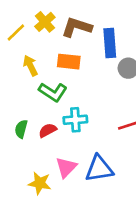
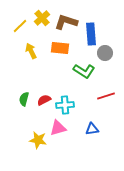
green L-shape: (53, 92) -> (84, 71), moved
cyan cross: (75, 120) -> (65, 105), moved
pink triangle: (66, 167) -> (58, 128), turned 30
blue triangle: (99, 169) -> (92, 129), moved, size x0.6

